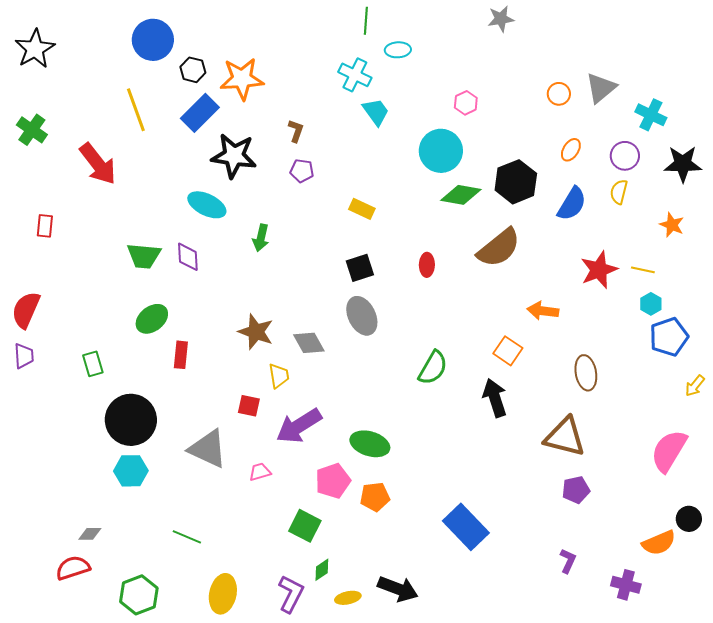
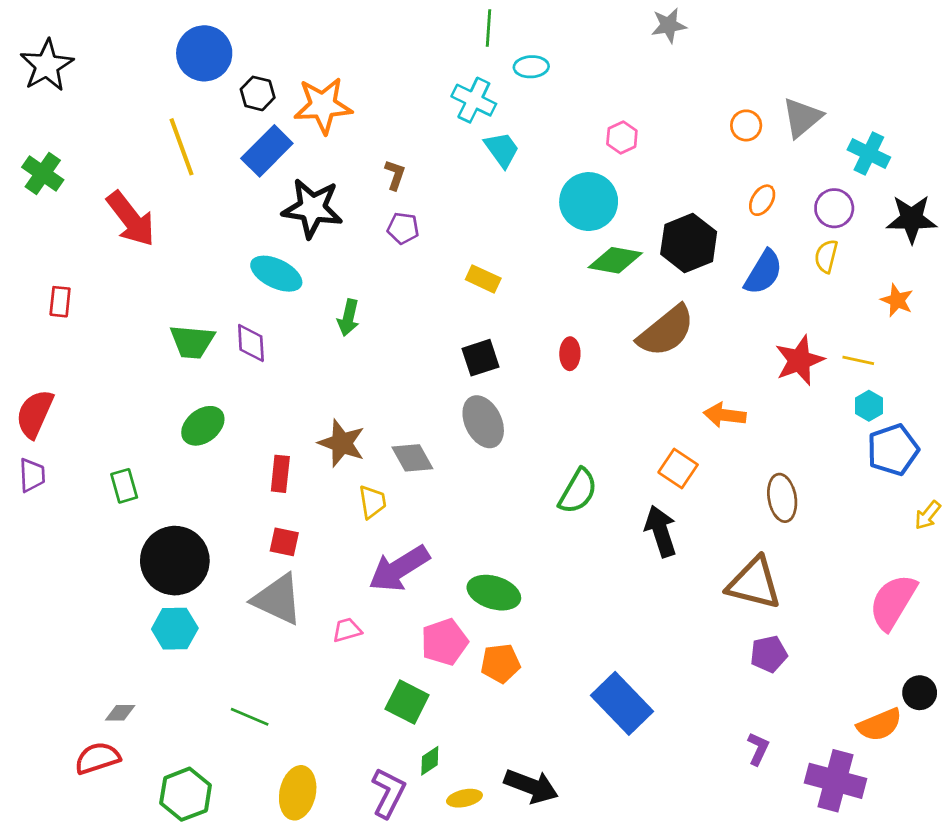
red rectangle: (181, 355) -> (280, 474), moved
red square: (249, 406) -> (284, 542), moved
purple cross: (626, 585) -> (836, 781), size x1.5

